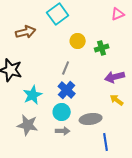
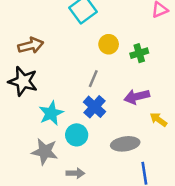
brown arrow: (26, 32) -> (31, 46), moved
purple arrow: (115, 77) -> (137, 97), moved
cyan circle: (62, 112) -> (77, 135), moved
gray arrow: (63, 131) -> (75, 173), moved

